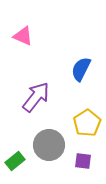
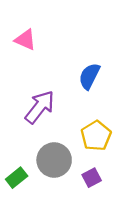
purple square: (83, 161) -> (92, 178), turned -36

